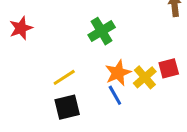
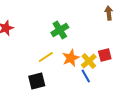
yellow line: (64, 77) -> (46, 57), moved
blue line: (115, 95) -> (86, 76), moved

